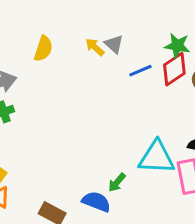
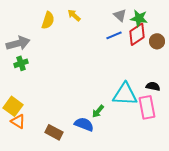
gray triangle: (114, 44) -> (120, 15), moved
yellow arrow: (95, 47) -> (74, 15), moved

